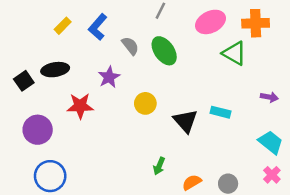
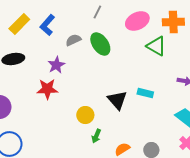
yellow rectangle: (63, 26) -> (19, 24), size x1.5
gray semicircle: (130, 46) -> (73, 40), turned -77
yellow circle: (145, 103) -> (85, 115), moved
red star: (80, 106) -> (47, 89), moved

